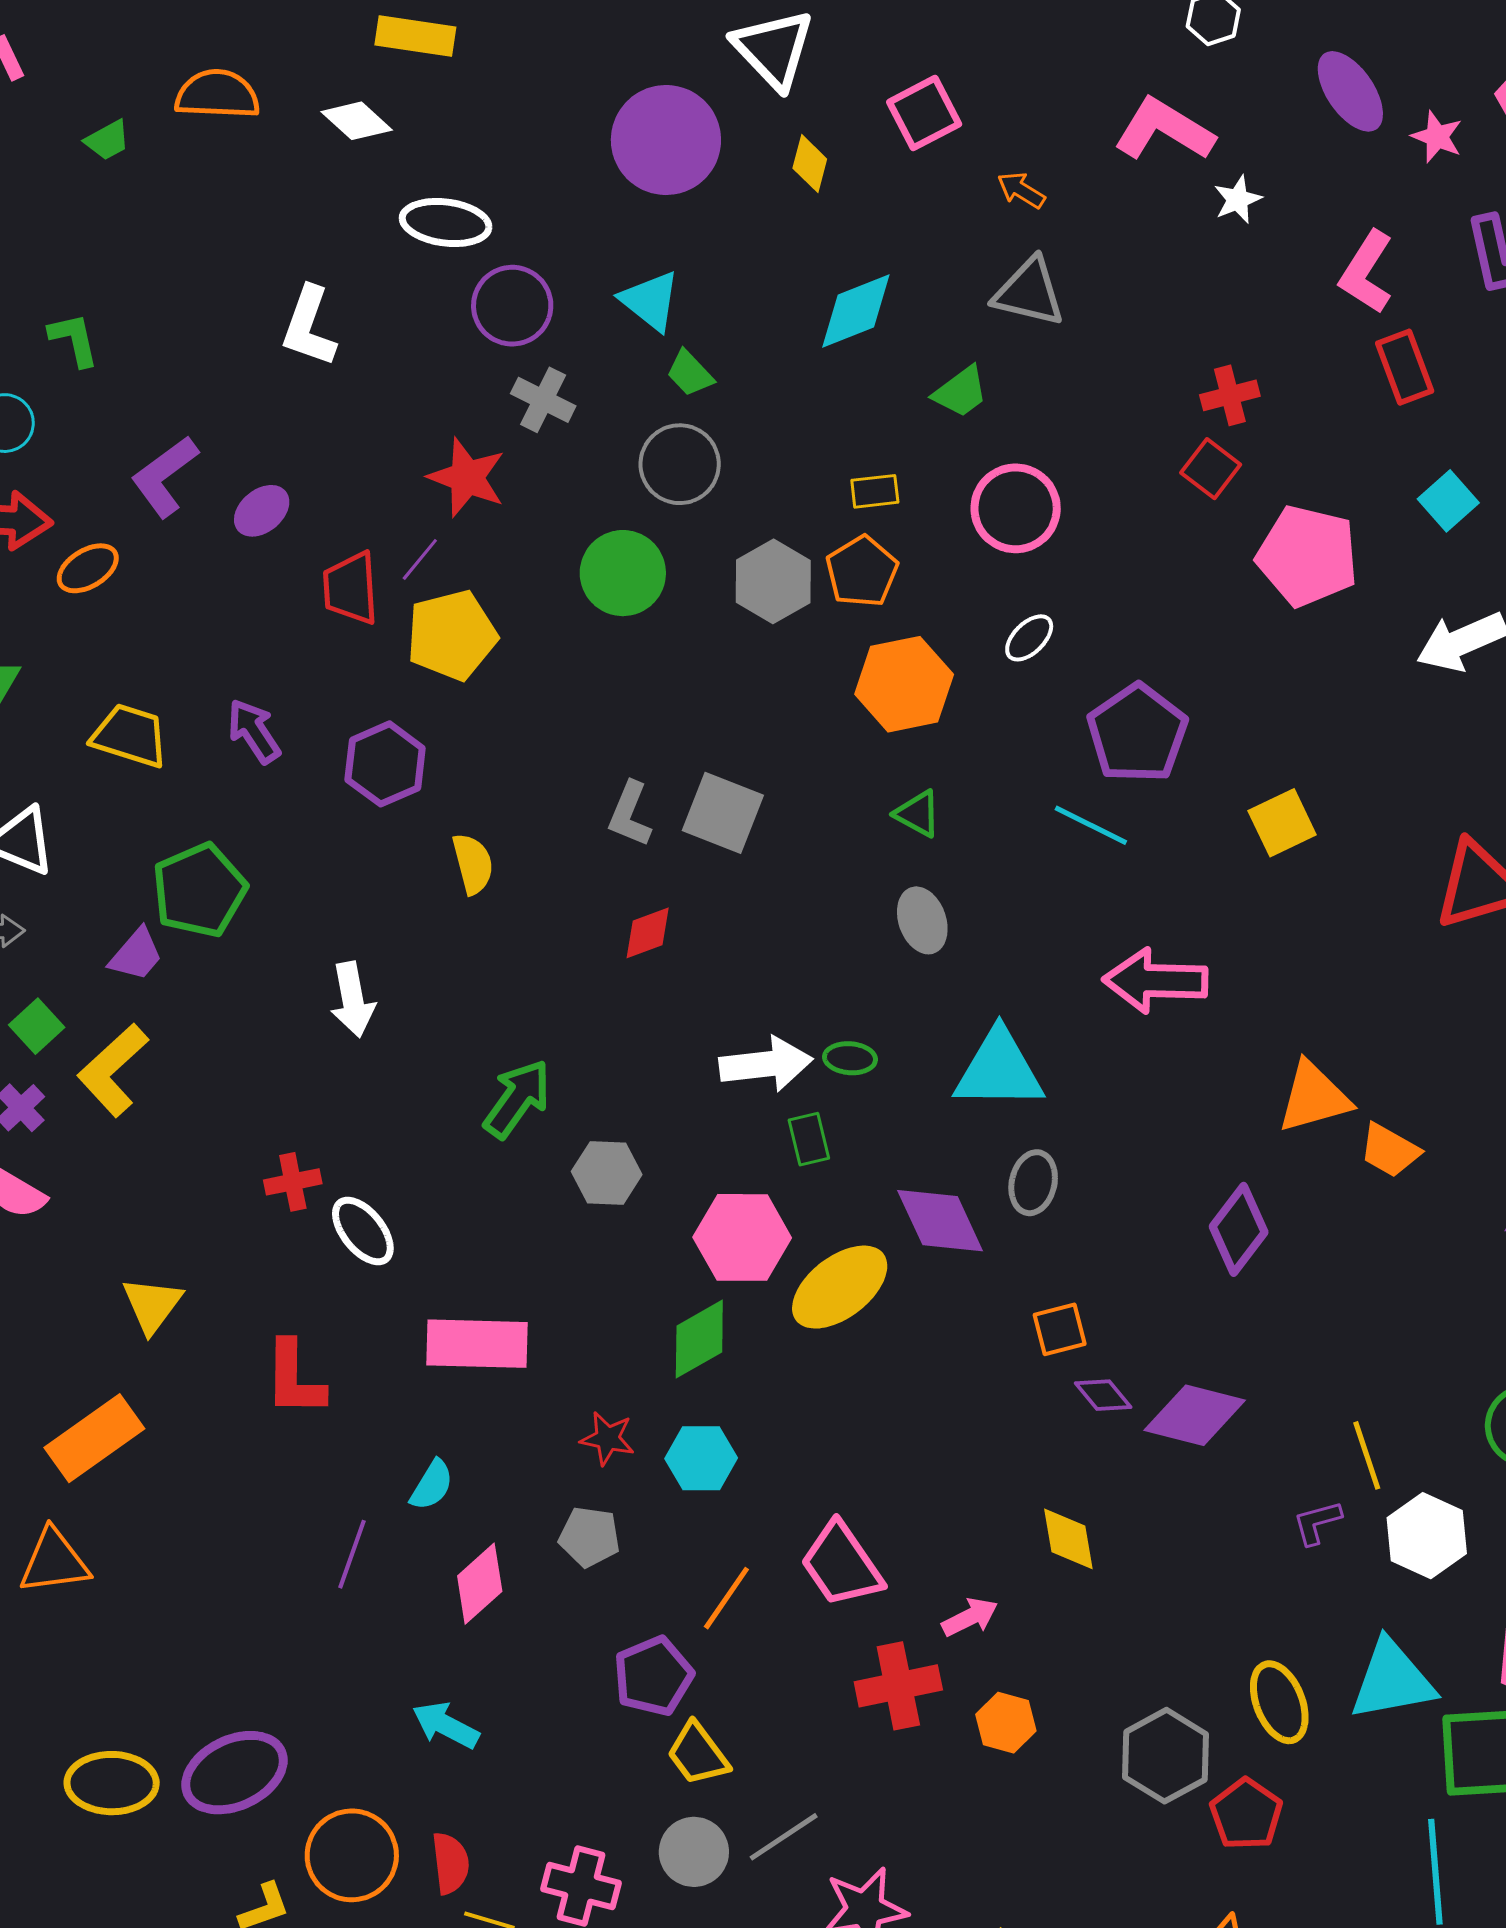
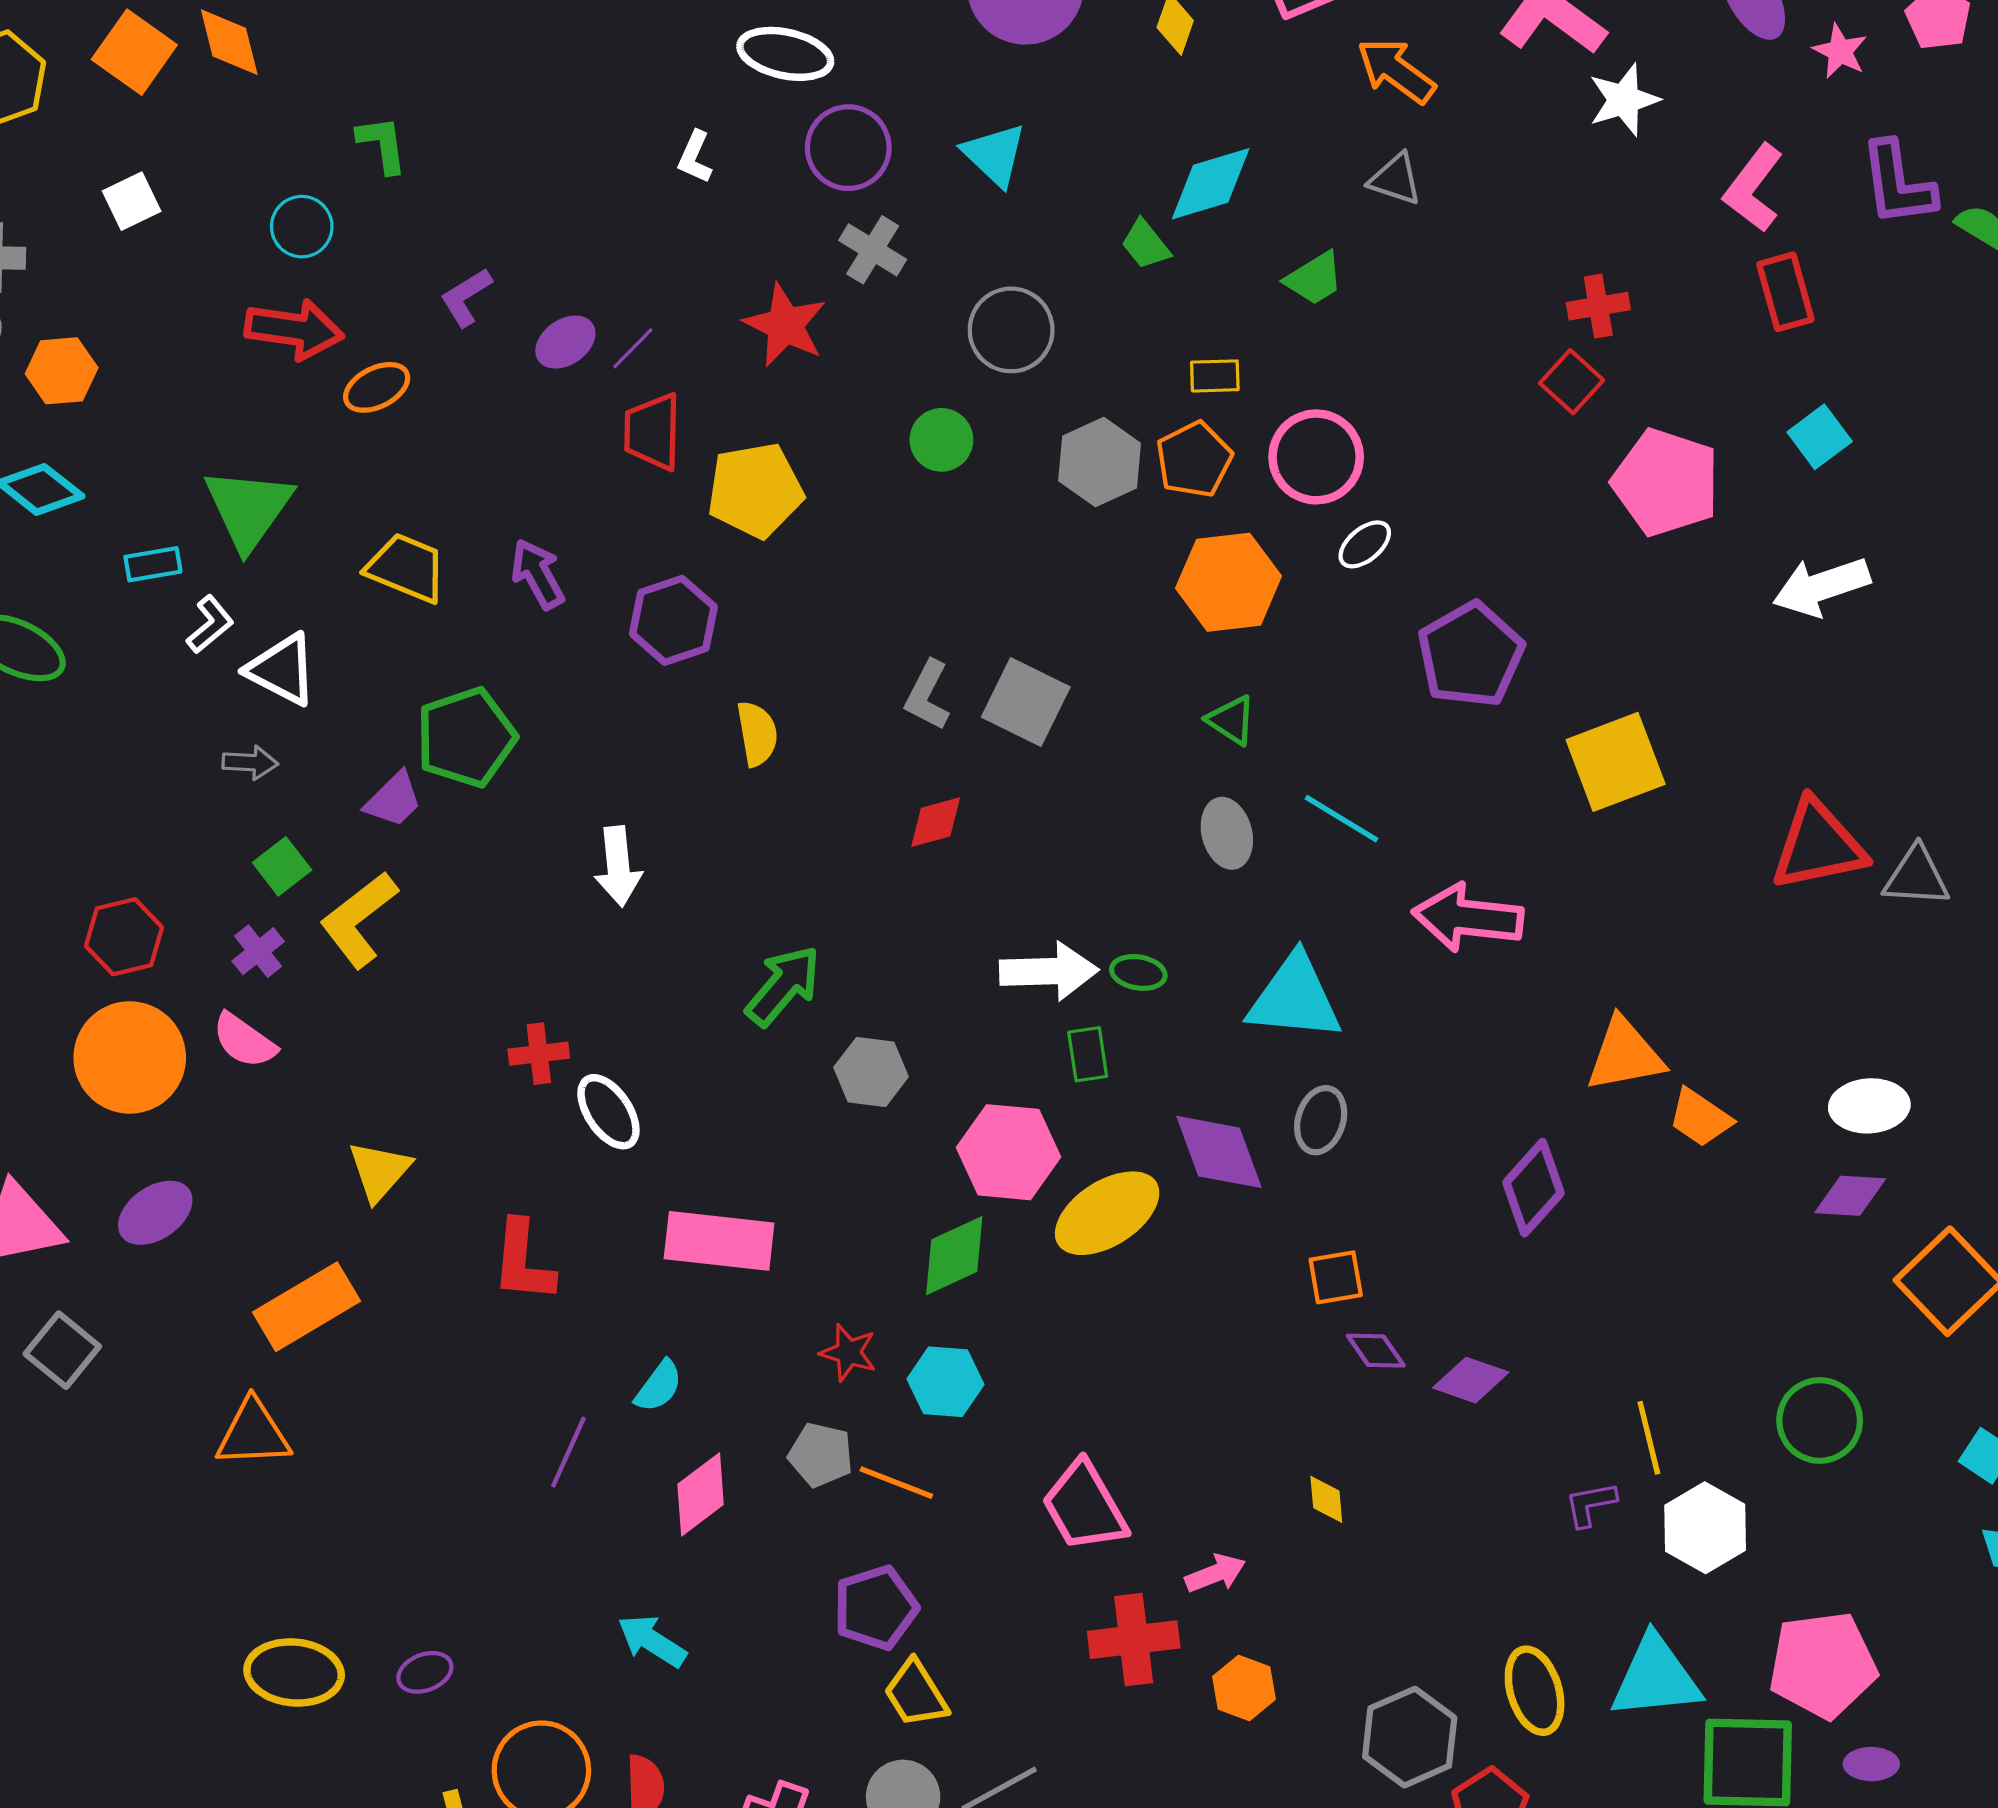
orange arrow: (1021, 190) -> (1396, 71), size x1.6
white star: (1238, 199) -> (1624, 100), size x1.4
gray triangle: (1029, 292) -> (1395, 179), size x0.7
white L-shape: (309, 327) -> (695, 157), moved, size x0.6
green trapezoid: (690, 373) -> (1145, 244), moved
purple L-shape: (165, 476) -> (466, 297), size x0.7
pink circle: (1016, 508) -> (1316, 457), moved
purple line: (420, 559) -> (633, 348), moved
green circle: (623, 573) -> (941, 440), size x0.7
yellow square: (1282, 823) -> (1616, 762), size x1.4
cyan line: (1091, 825) -> (1342, 819), moved
purple diamond: (1195, 1415) -> (1471, 1380), size x0.7
yellow diamond: (1068, 1539) -> (1326, 1499), size x0.7
orange line: (726, 1598) -> (896, 1483), moved, turned 72
purple ellipse: (235, 1773) -> (425, 1672), size x0.5

